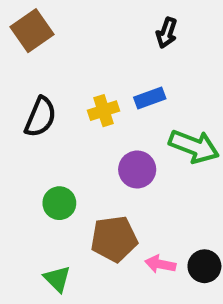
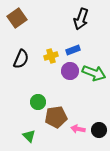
black arrow: (167, 33) -> (81, 19), size x1.5
purple circle: (137, 169) -> (70, 71), moved
green circle: (59, 203) -> (38, 102), moved

